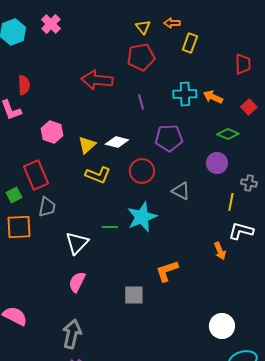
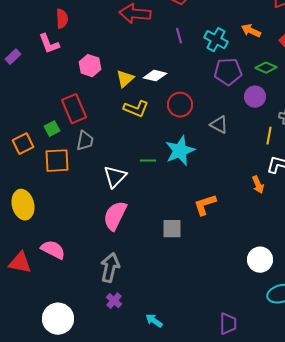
cyan cross: (185, 94) -> (216, 40), moved, turned 30
purple pentagon: (169, 138) -> (228, 72), moved
pink semicircle: (77, 282) -> (115, 216), size x1.4

